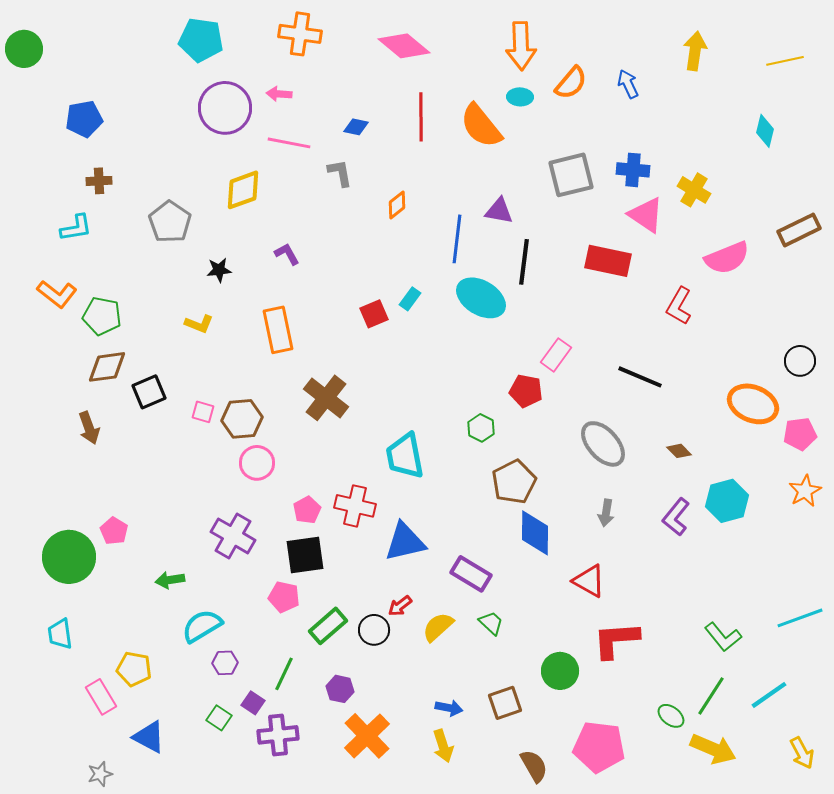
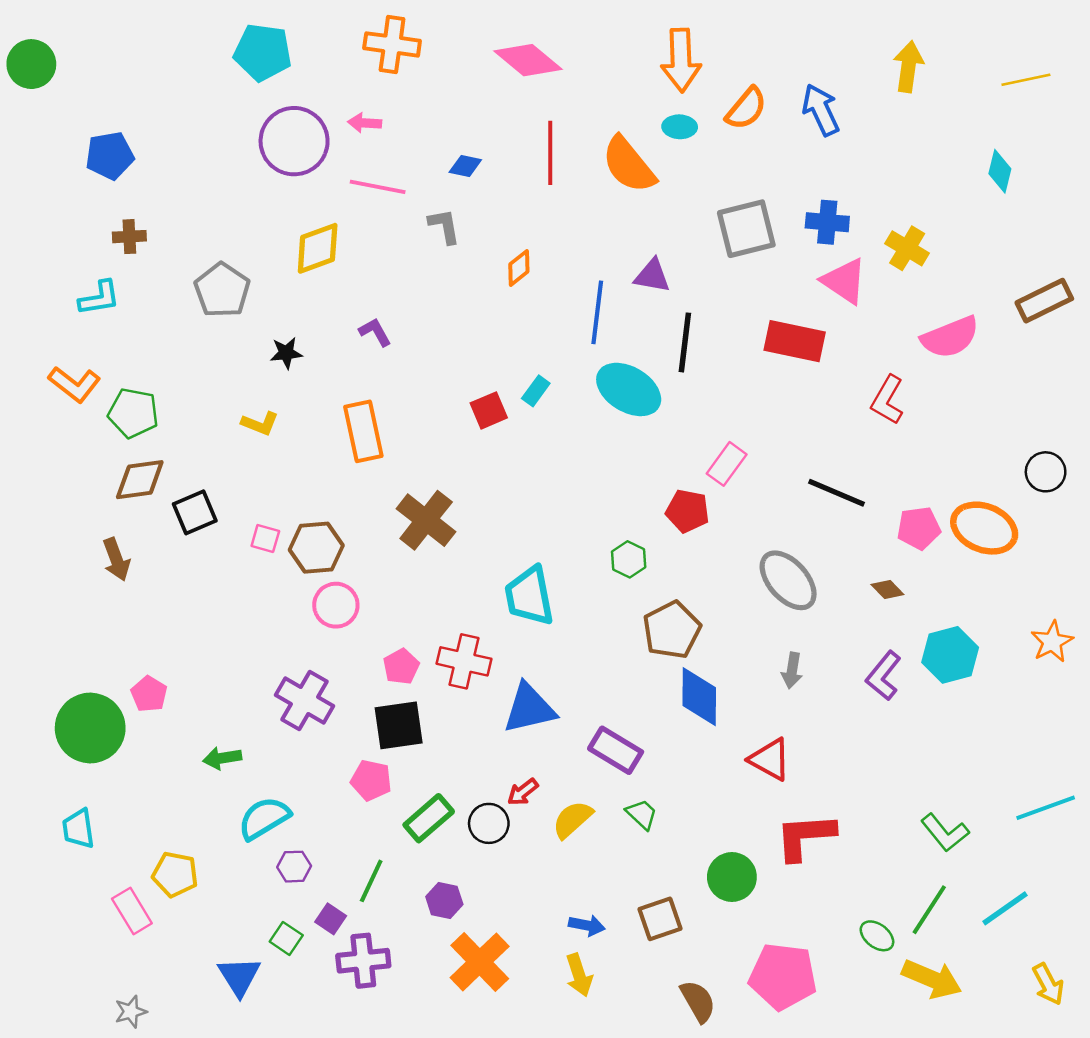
blue arrow: (628, 84) -> (821, 110), size x1.4
pink pentagon: (800, 434) -> (919, 528), moved
blue triangle: (149, 737) -> (239, 976), moved, turned 30

